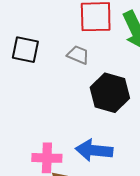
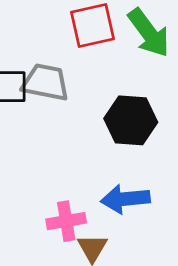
gray trapezoid: (78, 55) -> (46, 82), moved, size x1.6

